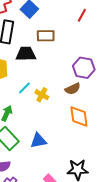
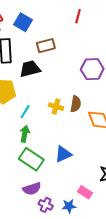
cyan line: (24, 88) -> (25, 112), moved
brown semicircle: (73, 89) -> (76, 104), moved, turned -42

